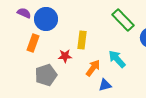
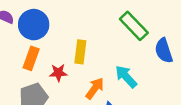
orange rectangle: (33, 43) -> (31, 58), moved

